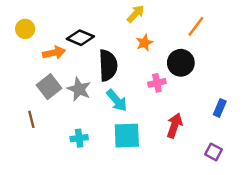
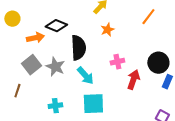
black circle: (181, 63) -> (158, 63), moved
brown line: (31, 119) -> (17, 91), turned 32
red arrow: (175, 126) -> (133, 80), moved

